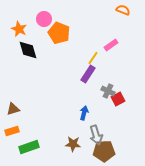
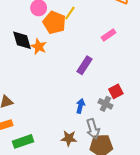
orange star: (19, 29) -> (39, 46), moved
yellow line: (93, 58) -> (70, 13), moved
gray cross: (108, 91) -> (105, 104), moved

